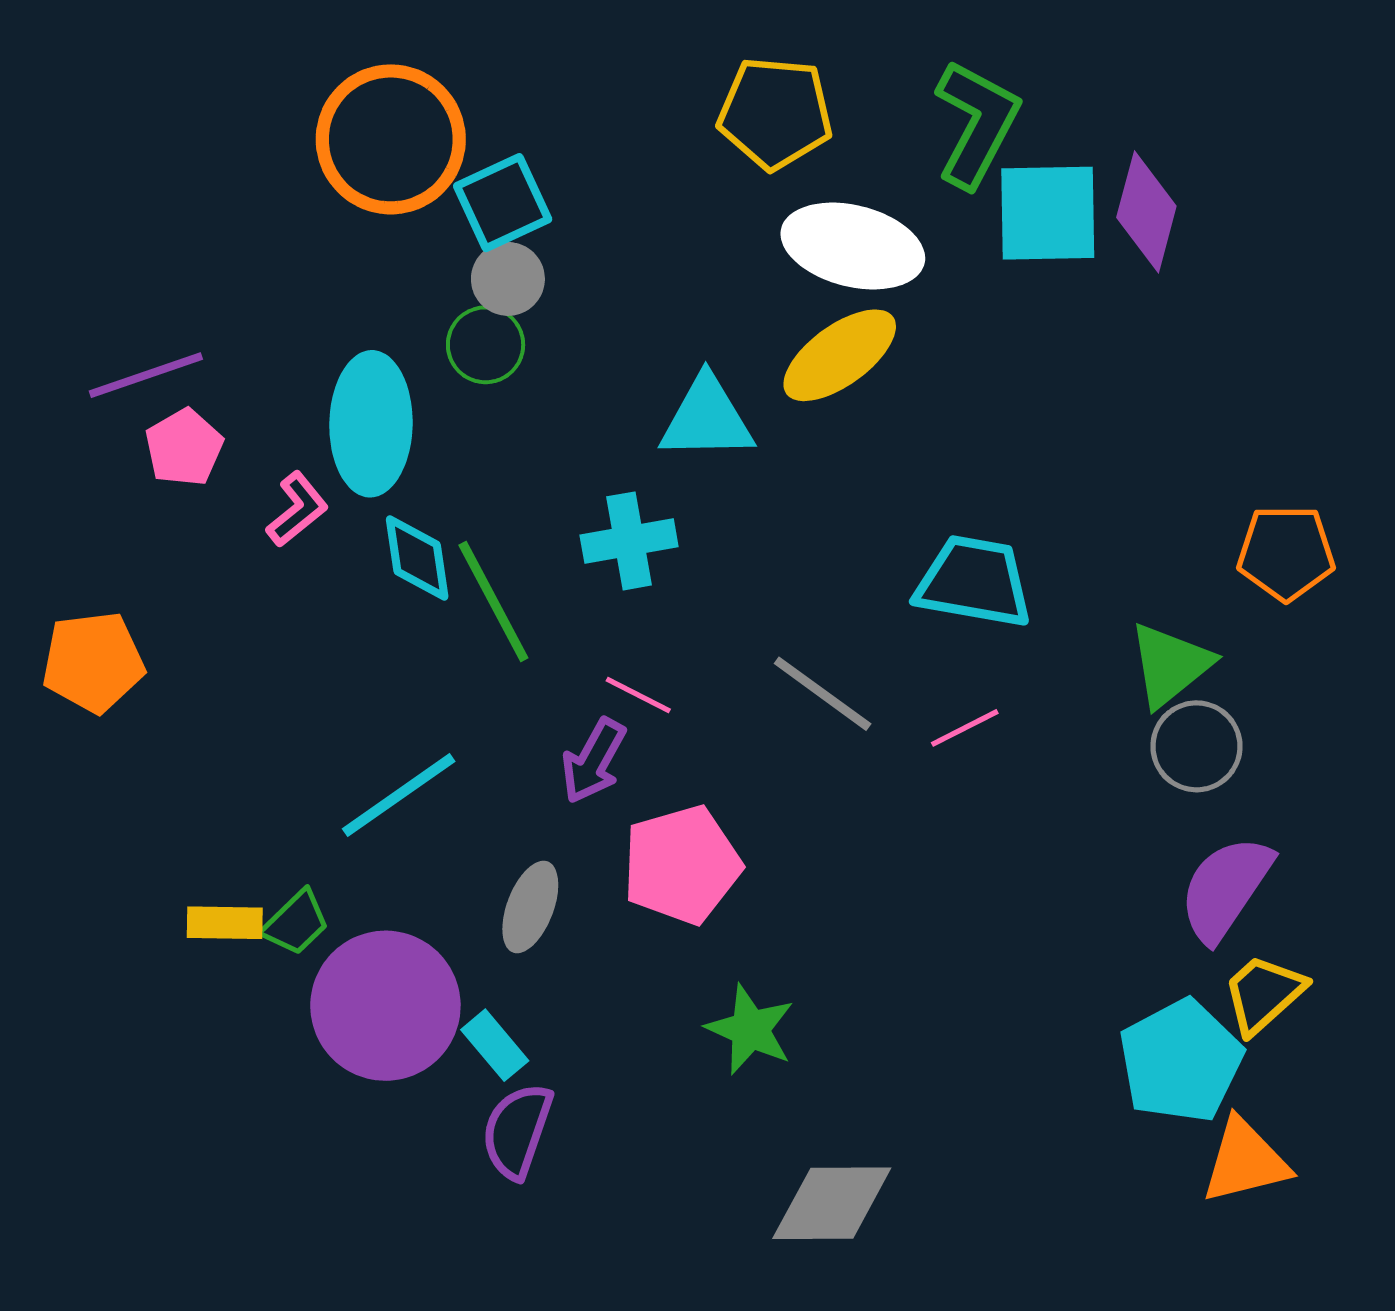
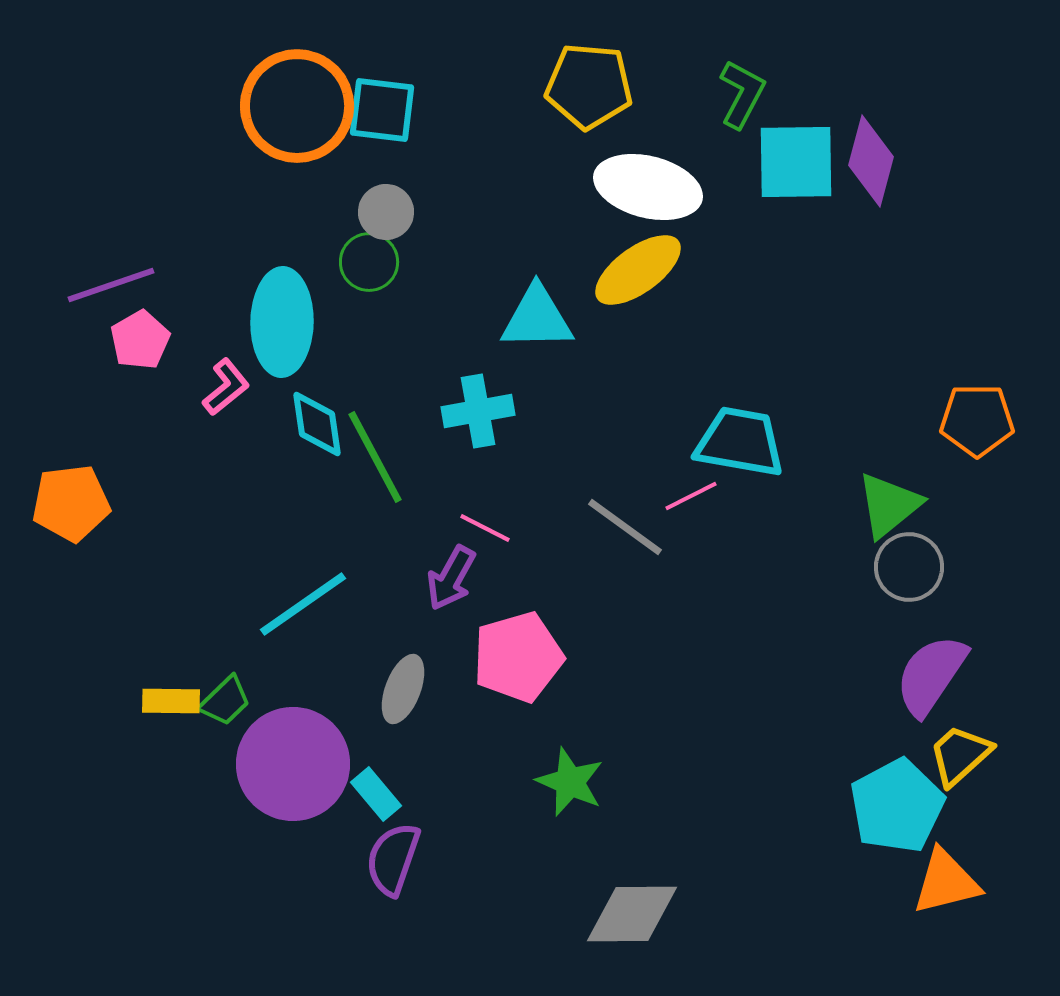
green L-shape: (977, 124) -> (742, 94), size x0.7
cyan square: (503, 203) -> (382, 110), moved, turned 32
pink line: (965, 728) -> (691, 496), moved

